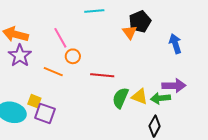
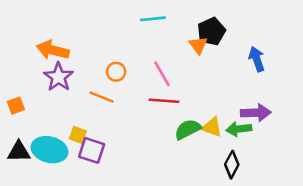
pink line: (60, 38) -> (162, 74), moved
orange circle: (73, 56) -> (116, 72), moved
green semicircle: (120, 98) -> (188, 129), turned 40

